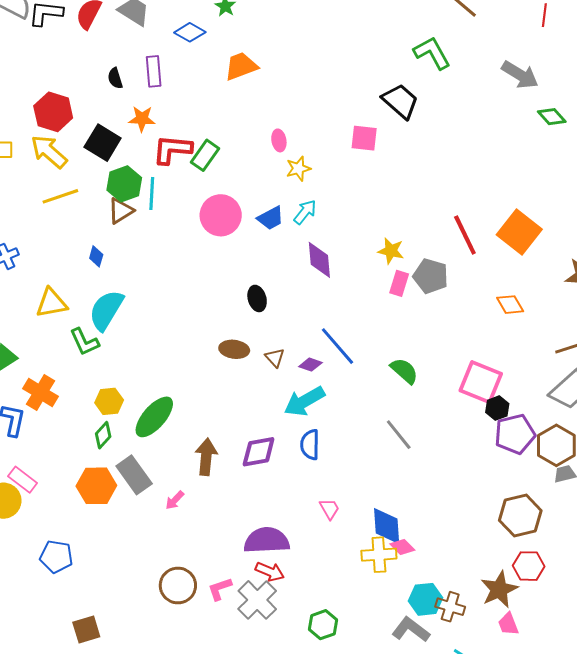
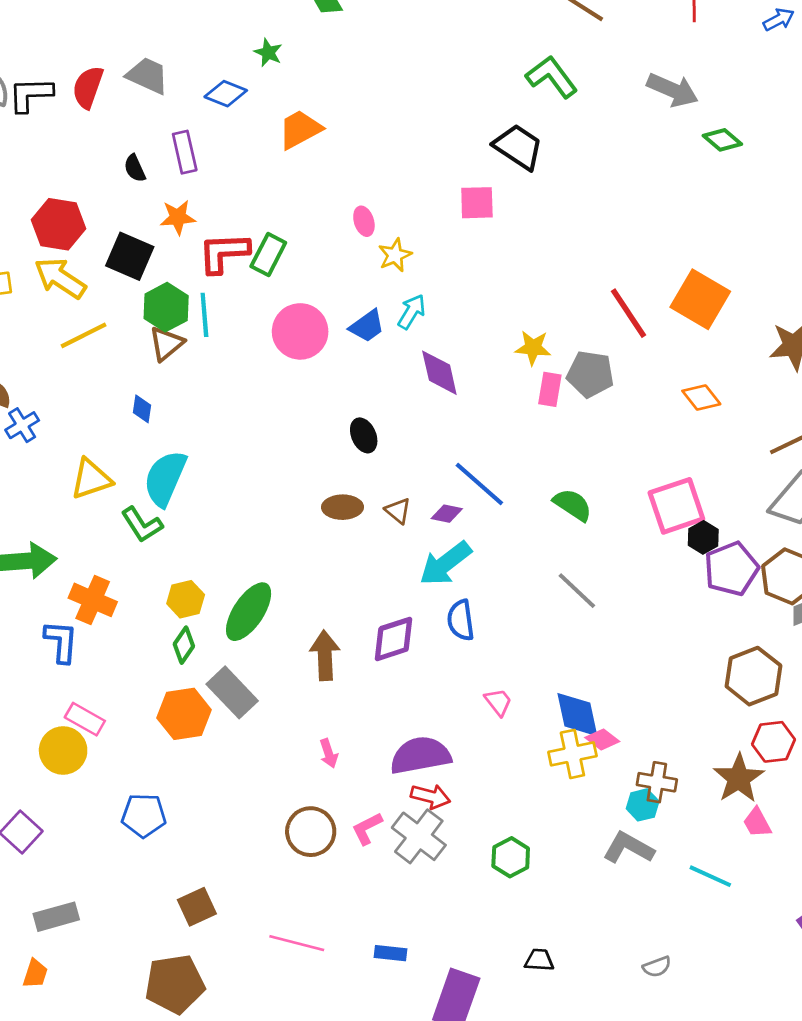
pink square: (481, 382) -> (676, 506), turned -33
pink arrow: (175, 500) -> (329, 753), moved, turned -55
cyan hexagon: (426, 599) -> (643, 805), size x0.7
brown cross: (450, 607) -> (657, 782), moved

